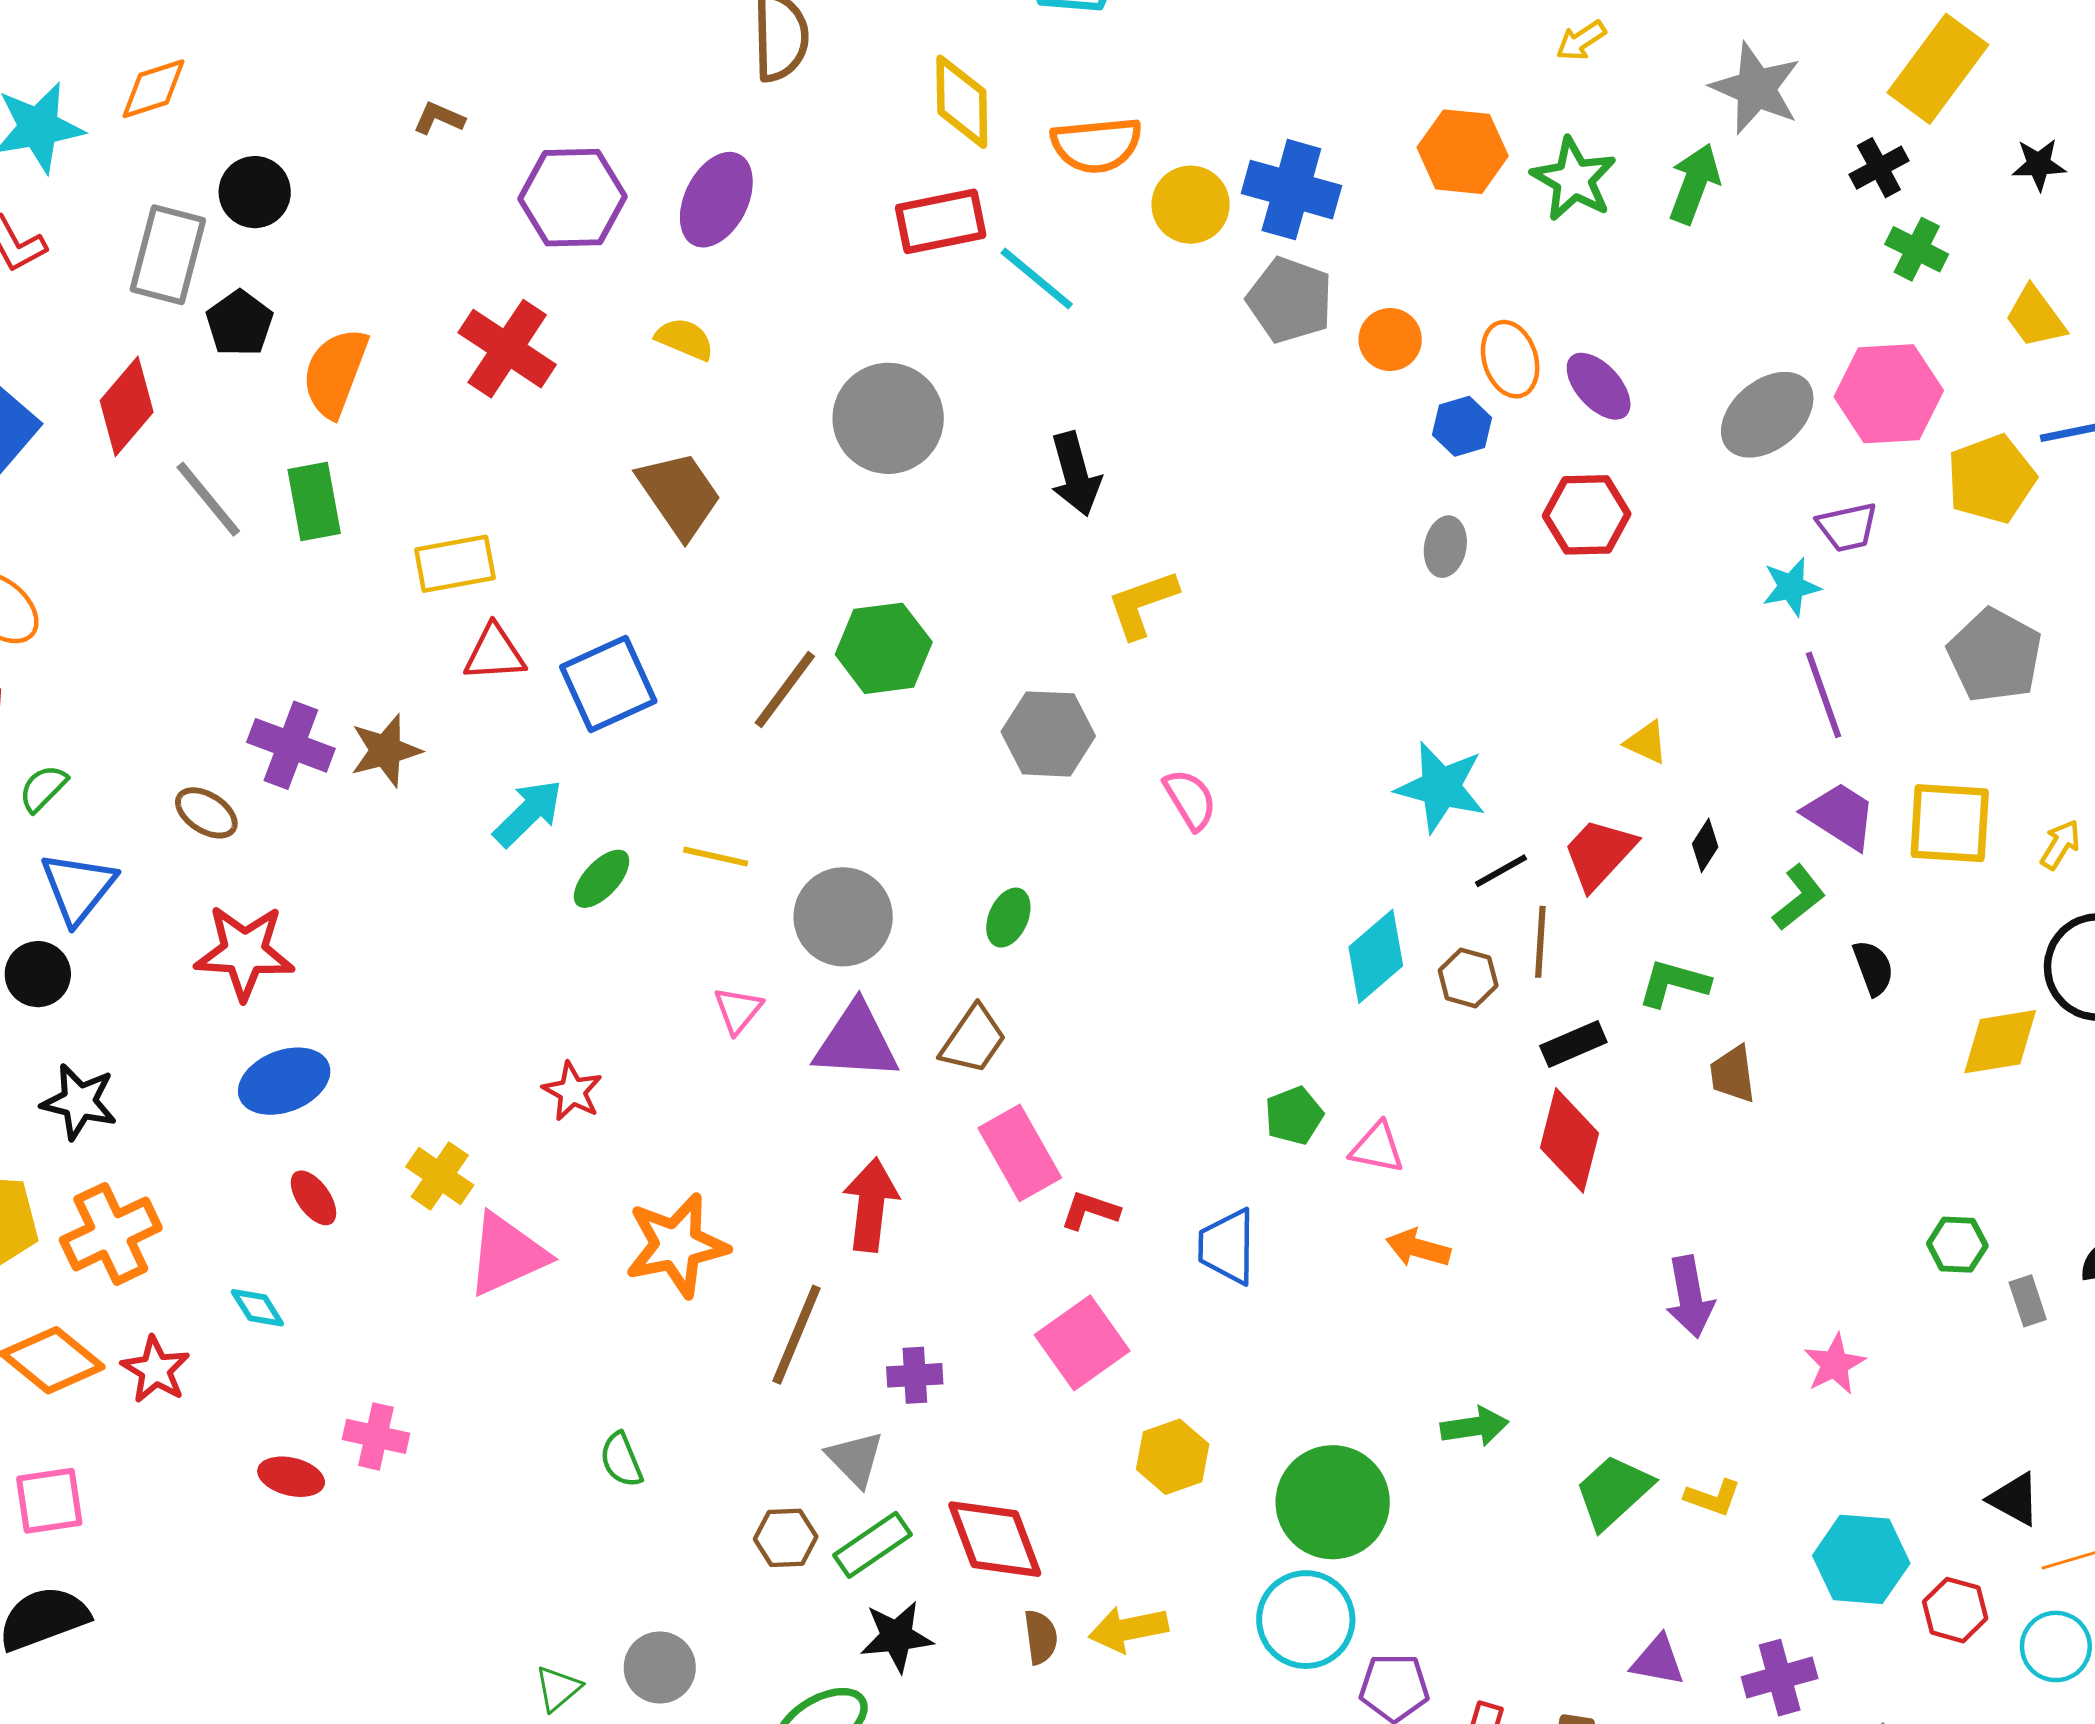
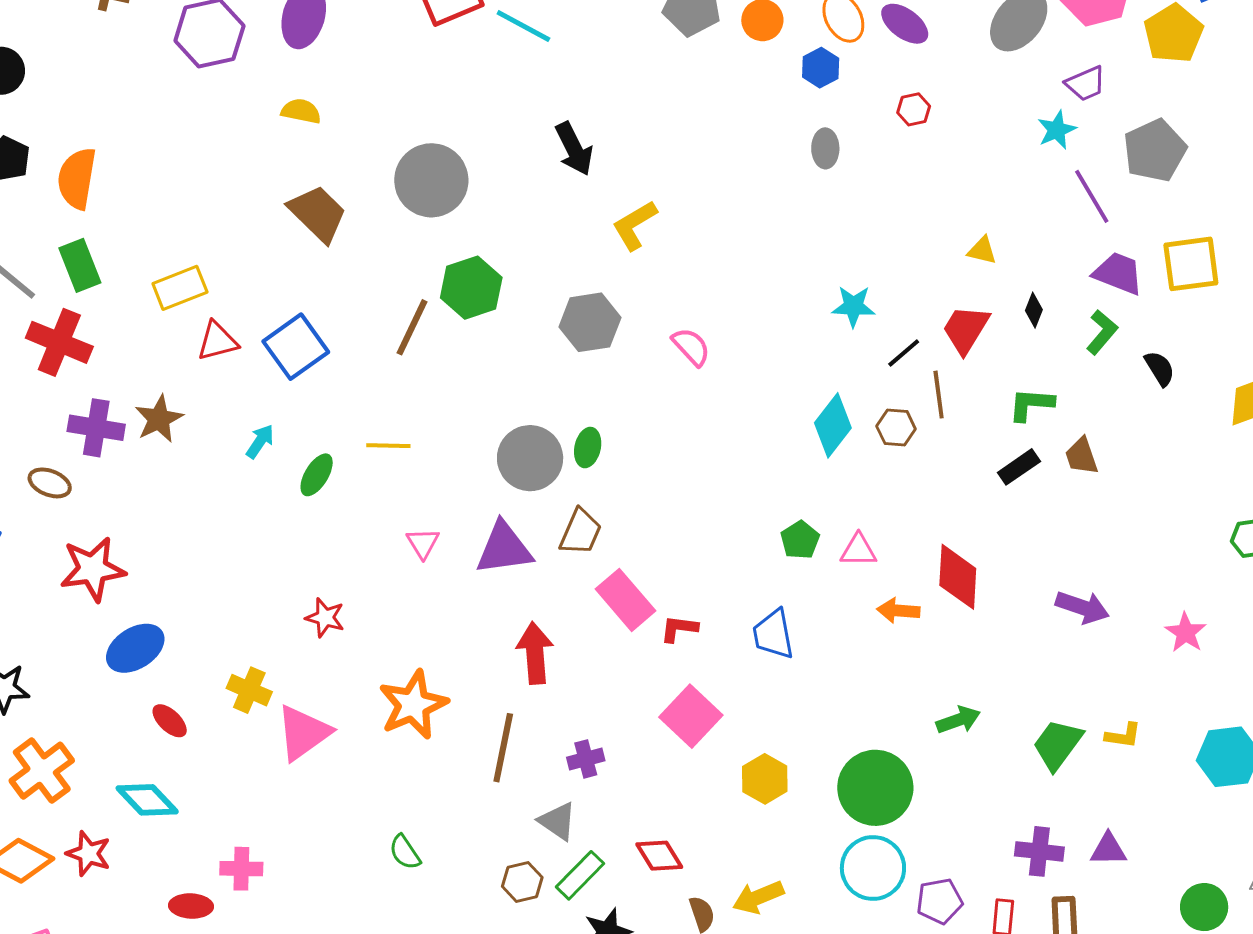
red cross: (507, 349) -> (59, 342), moved
gray circle: (888, 418) -> (431, 180), moved
red hexagon: (1587, 515) -> (914, 109), size x0.6
gray pentagon: (1995, 656) -> (1155, 150), moved, turned 30
cyan star: (1441, 787) -> (853, 306), size x0.7
cyan arrow: (528, 813) -> (260, 441), size x0.7
gray circle: (843, 917) -> (530, 458), moved
black rectangle: (1573, 1044) -> (1019, 467), moved
red diamond: (1569, 1140) -> (958, 577), moved
purple arrow: (1690, 1297) -> (1082, 607), turned -50
cyan diamond: (257, 1308) -> (147, 800), size x1.6
red diamond: (995, 1539) -> (659, 856), size x0.7
purple cross: (1780, 1678) -> (1039, 851), moved, turned 33

